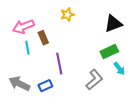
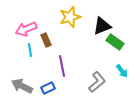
yellow star: (67, 15) -> (70, 17), size x1.5
black triangle: (113, 24) -> (102, 26), moved
green rectangle: (109, 52) -> (115, 42), moved, turned 60

